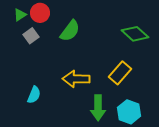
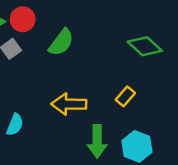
yellow rectangle: (120, 73) -> (125, 96), size x0.7

